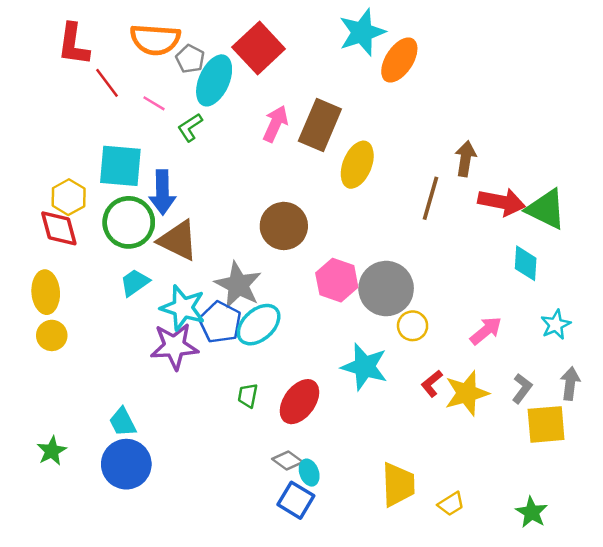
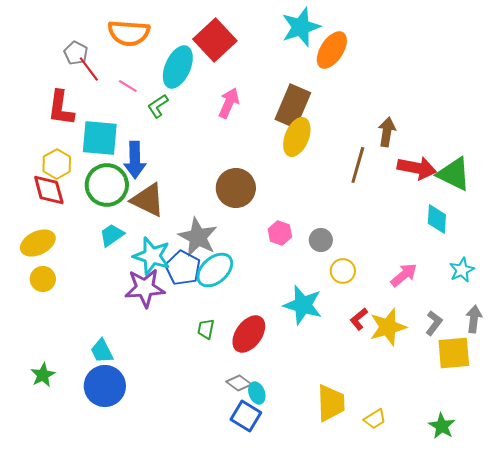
red L-shape: (73, 44) -> (61, 108), moved
gray pentagon: (190, 59) -> (76, 53), moved
brown rectangle: (320, 125) -> (293, 106), moved
pink hexagon: (337, 280) -> (280, 233), size x0.7
gray circle: (386, 289) -> (321, 240), size x0.5
yellow ellipse: (46, 292) -> (38, 243), turned 68

